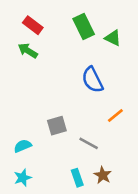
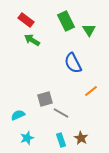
green triangle: (113, 38) -> (89, 30), turned 32
green arrow: (28, 51) -> (32, 40), moved
gray line: (89, 143) -> (61, 113), moved
cyan star: (23, 178) -> (27, 138), moved

